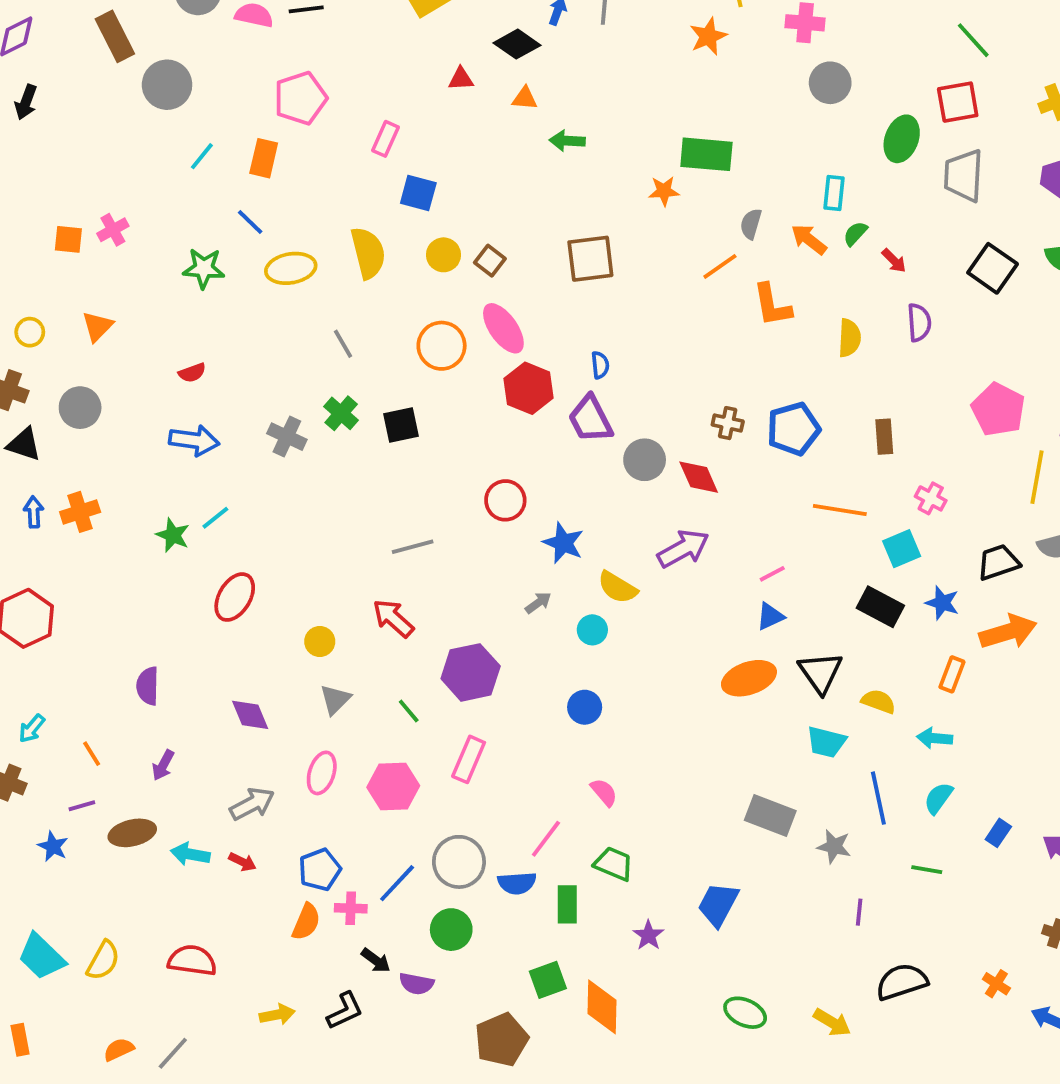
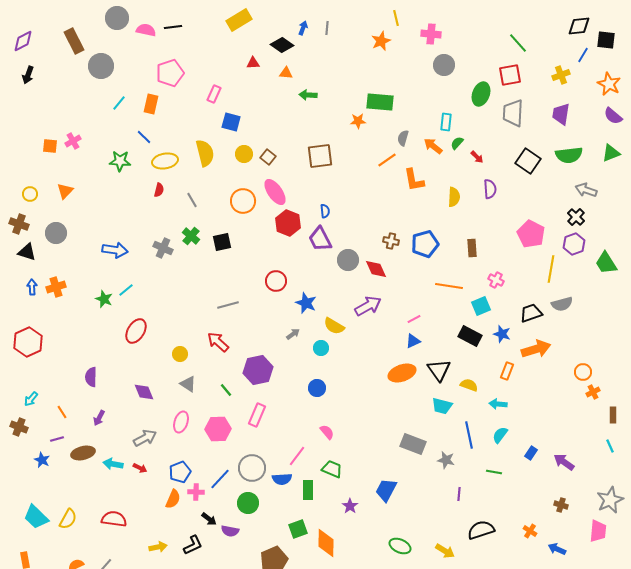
red semicircle: (192, 373) -> (159, 190), moved, turned -56
gray triangle: (335, 699) -> (188, 384), turned -42

